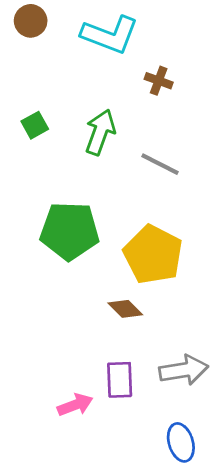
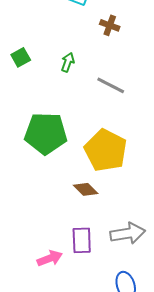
green arrow: (100, 132) -> (68, 62), size x0.6

